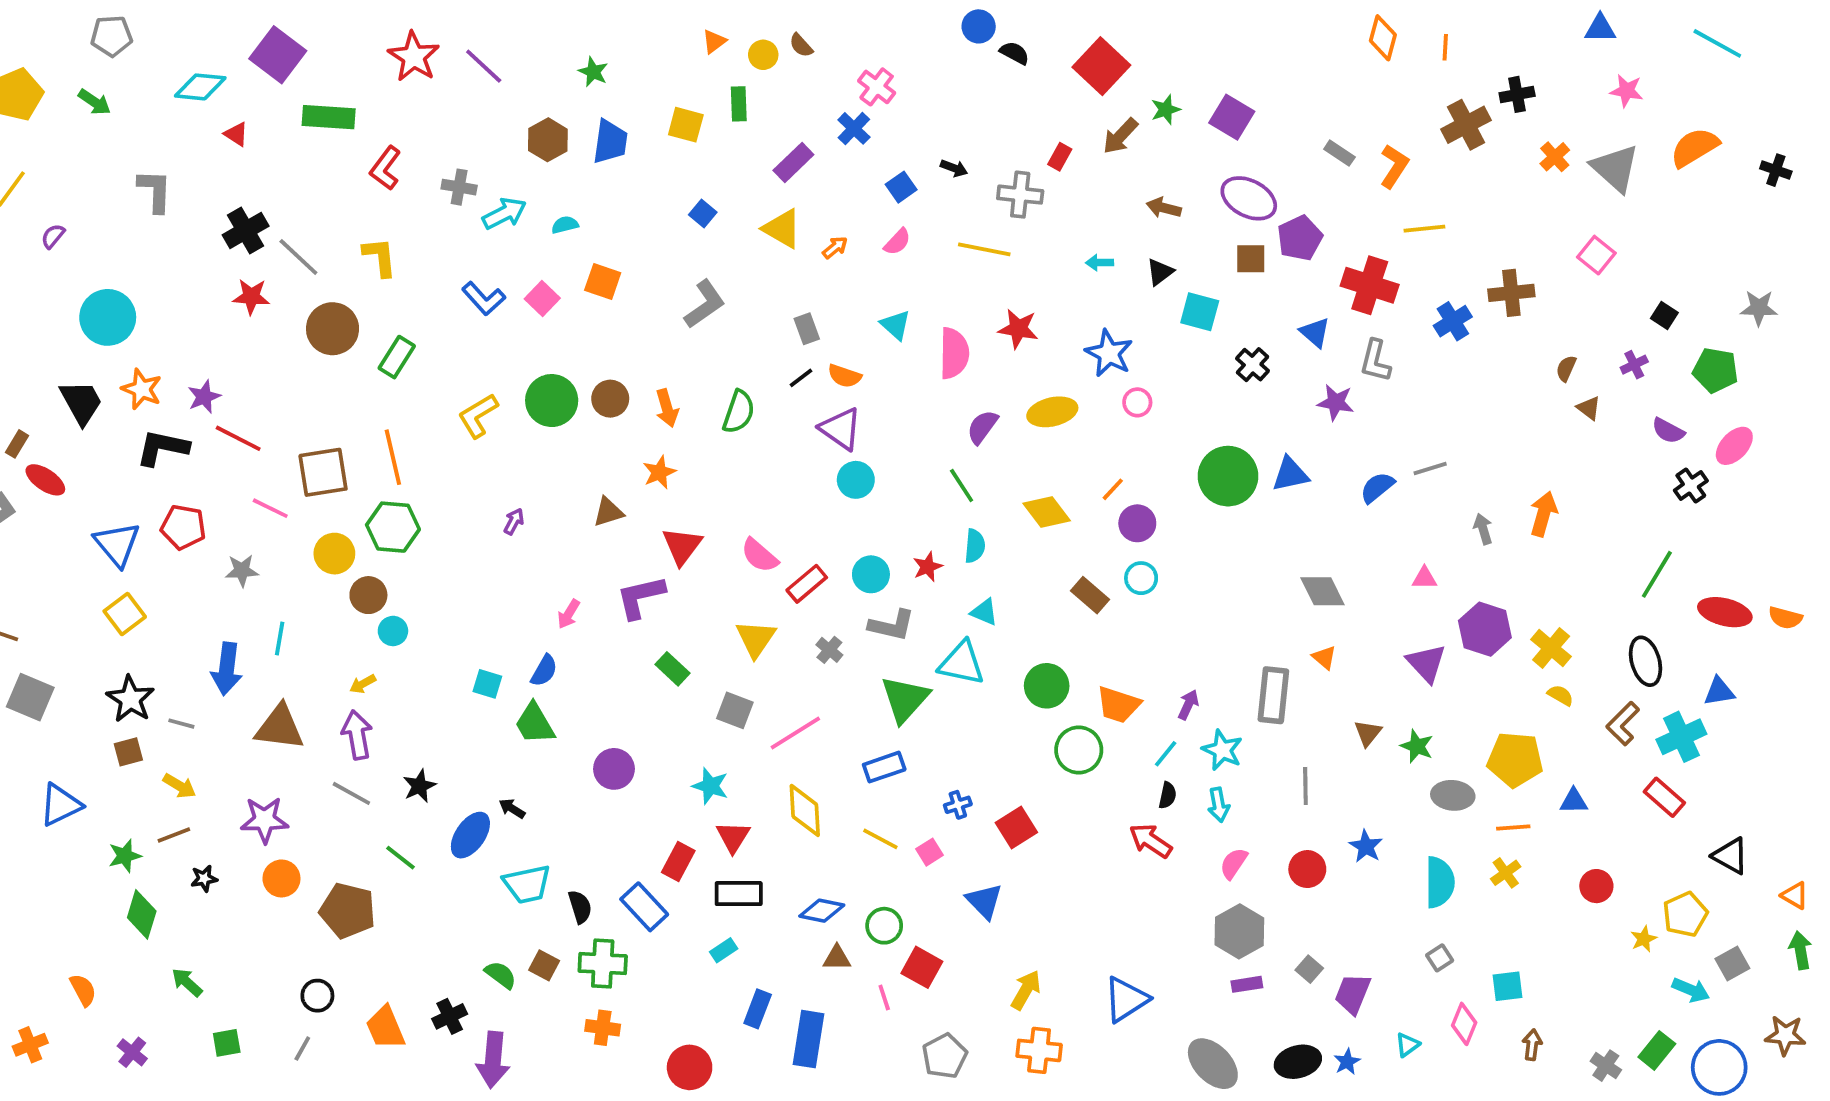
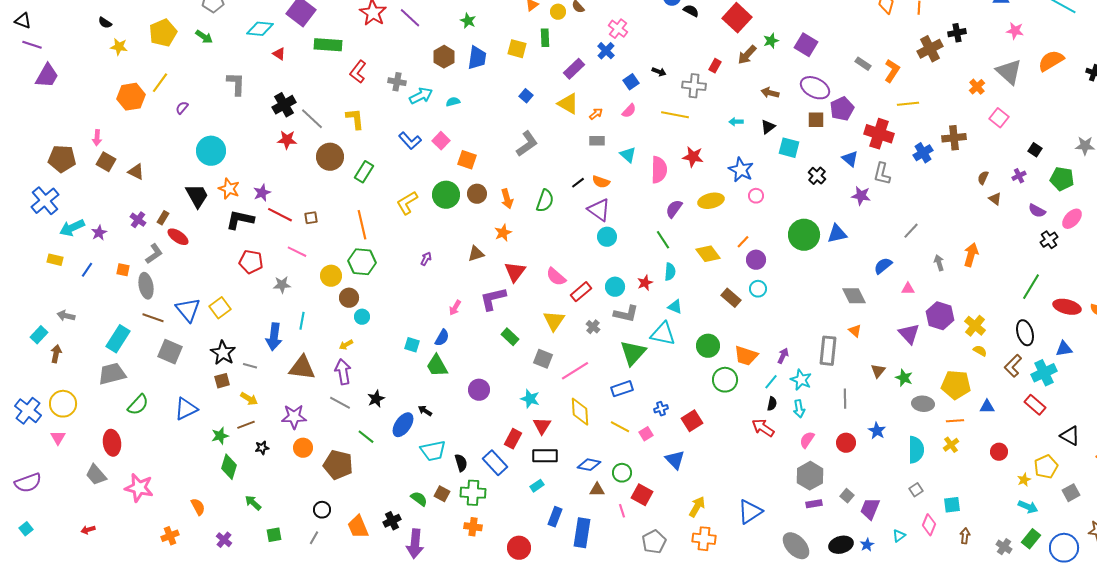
orange cross: (1555, 157) -> (977, 87), moved
orange square: (603, 281) -> (467, 160), moved
gray rectangle: (807, 329) -> (597, 141), moved, turned -70
gray line: (1430, 469) -> (911, 231), turned -30
brown square: (323, 472) -> (311, 218), moved, size x0.5
blue semicircle: (1377, 487) -> (883, 266), moved
blue triangle: (117, 544) -> (188, 310), moved
cyan arrow: (1691, 990) -> (1028, 507), moved

